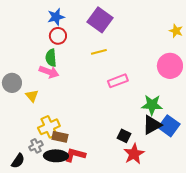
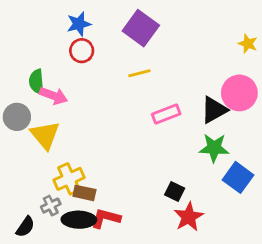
green semicircle: (51, 58) -> (37, 82), moved
pink arrow: (49, 72) -> (54, 96), moved
yellow triangle: (32, 96) -> (45, 135), size x1.6
black triangle: (152, 125) -> (214, 110), moved

